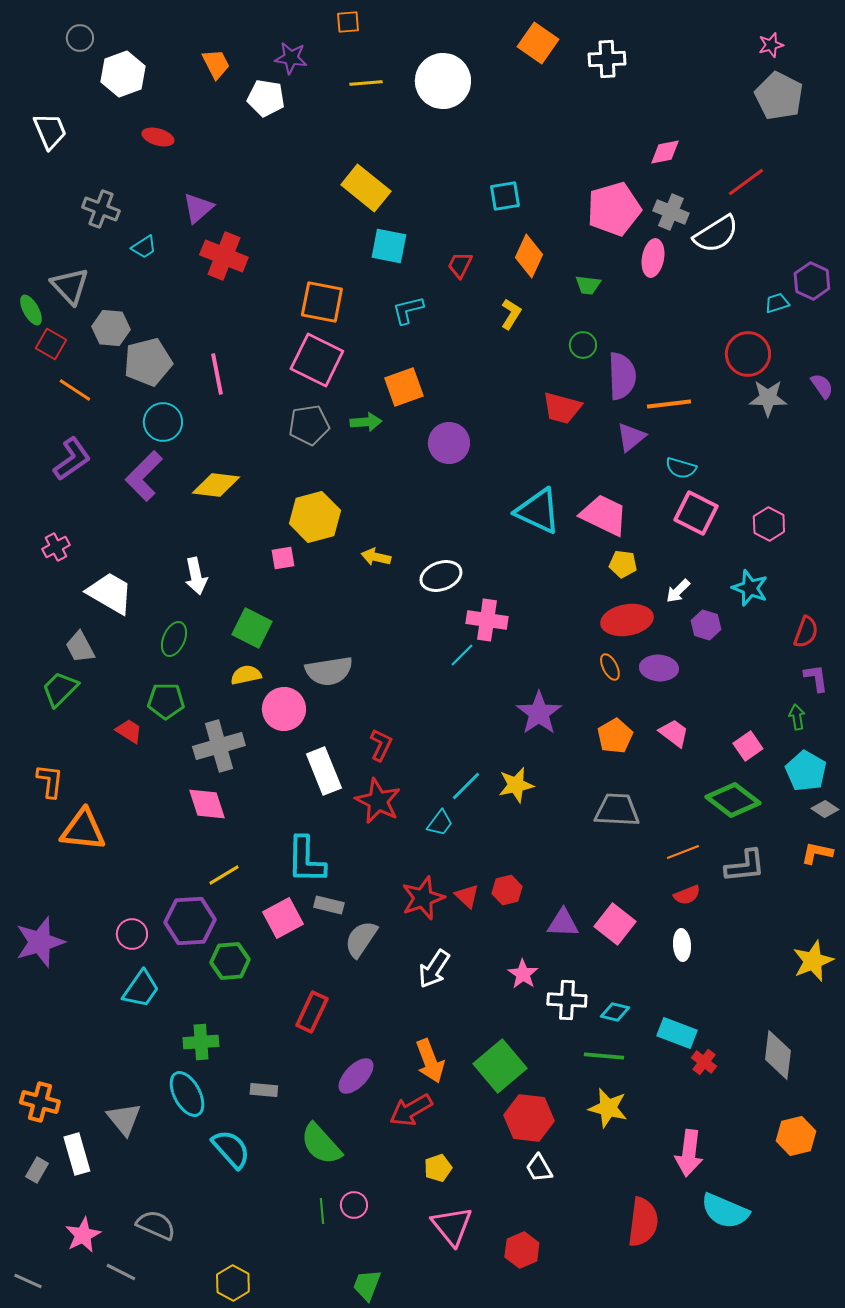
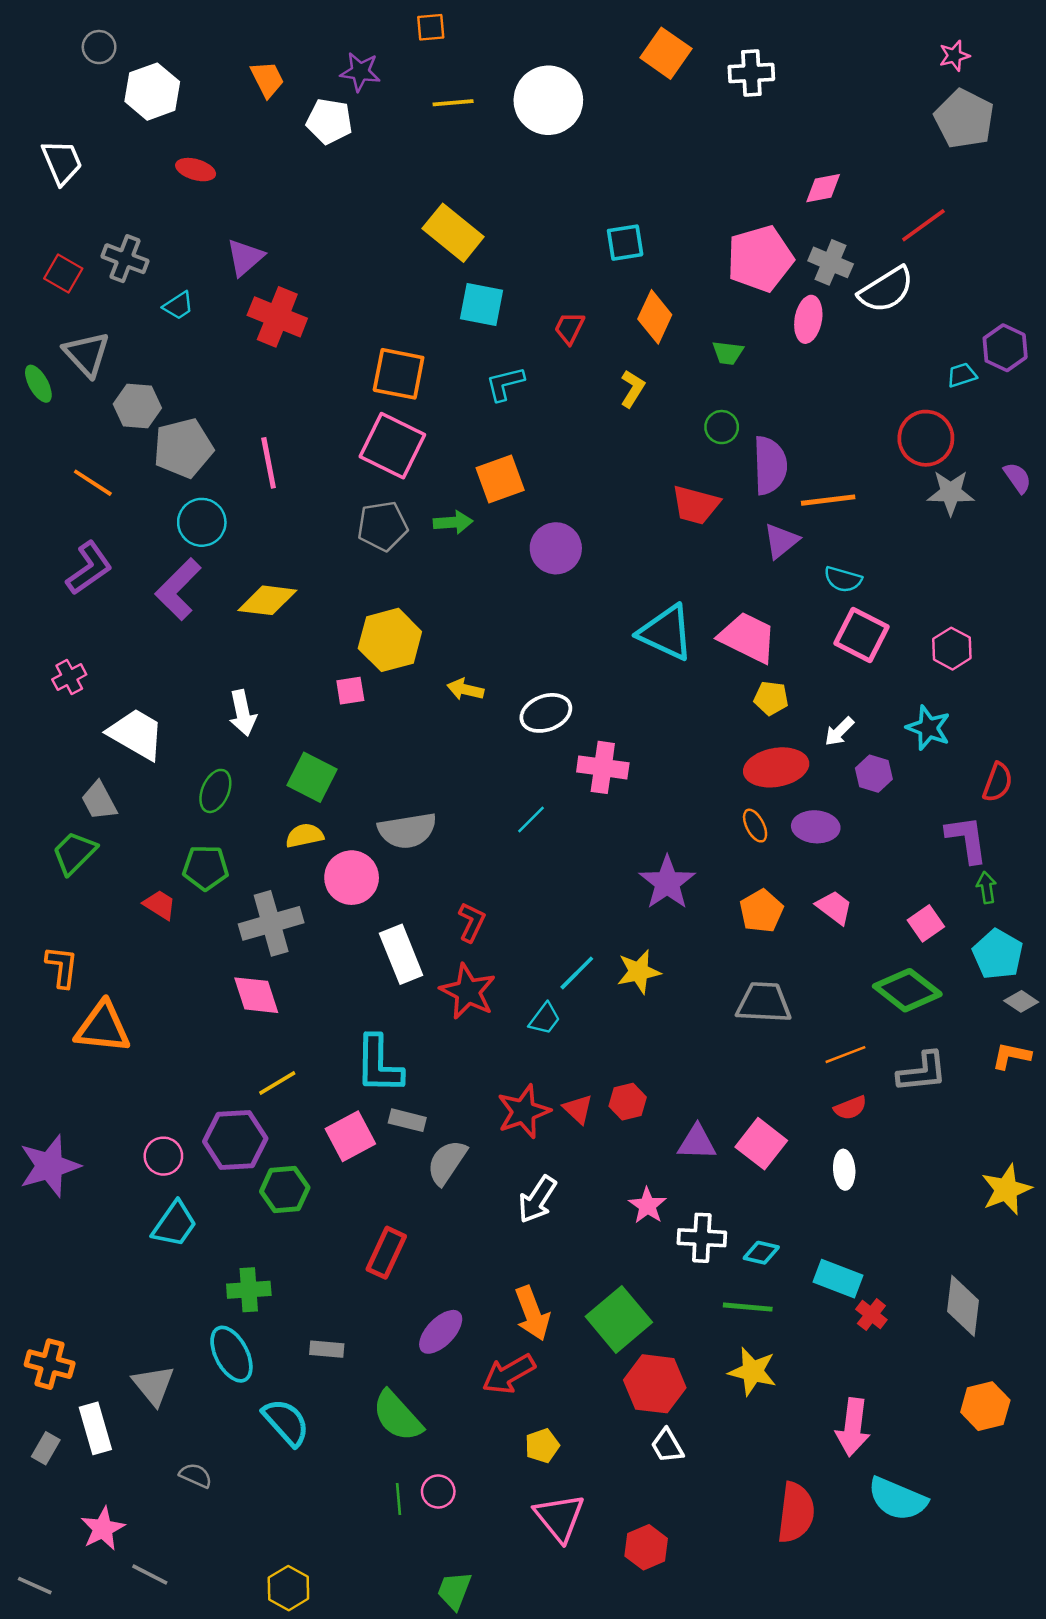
red square: (51, 344) -> (63, 274), moved
cyan line: (462, 655) -> (531, 819), moved
purple L-shape: (816, 678) -> (967, 839), moved, size x1.4
gray semicircle: (156, 1225) -> (196, 1475), moved, size x0.7

